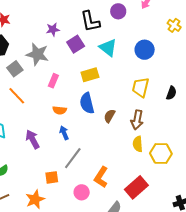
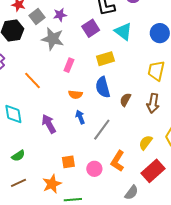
purple star: (53, 29) -> (60, 15), moved
gray square: (15, 69) -> (37, 17), moved
yellow semicircle: (138, 144) -> (146, 143), moved, turned 42
gray line: (73, 158) -> (102, 130), moved
pink circle: (82, 192) -> (94, 169), moved

